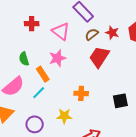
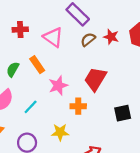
red trapezoid: (99, 57) -> (95, 79), moved
pink star: (57, 58) -> (58, 86), moved
green semicircle: (24, 59) -> (13, 69), turned 48
orange rectangle: (43, 74) -> (37, 65), moved

